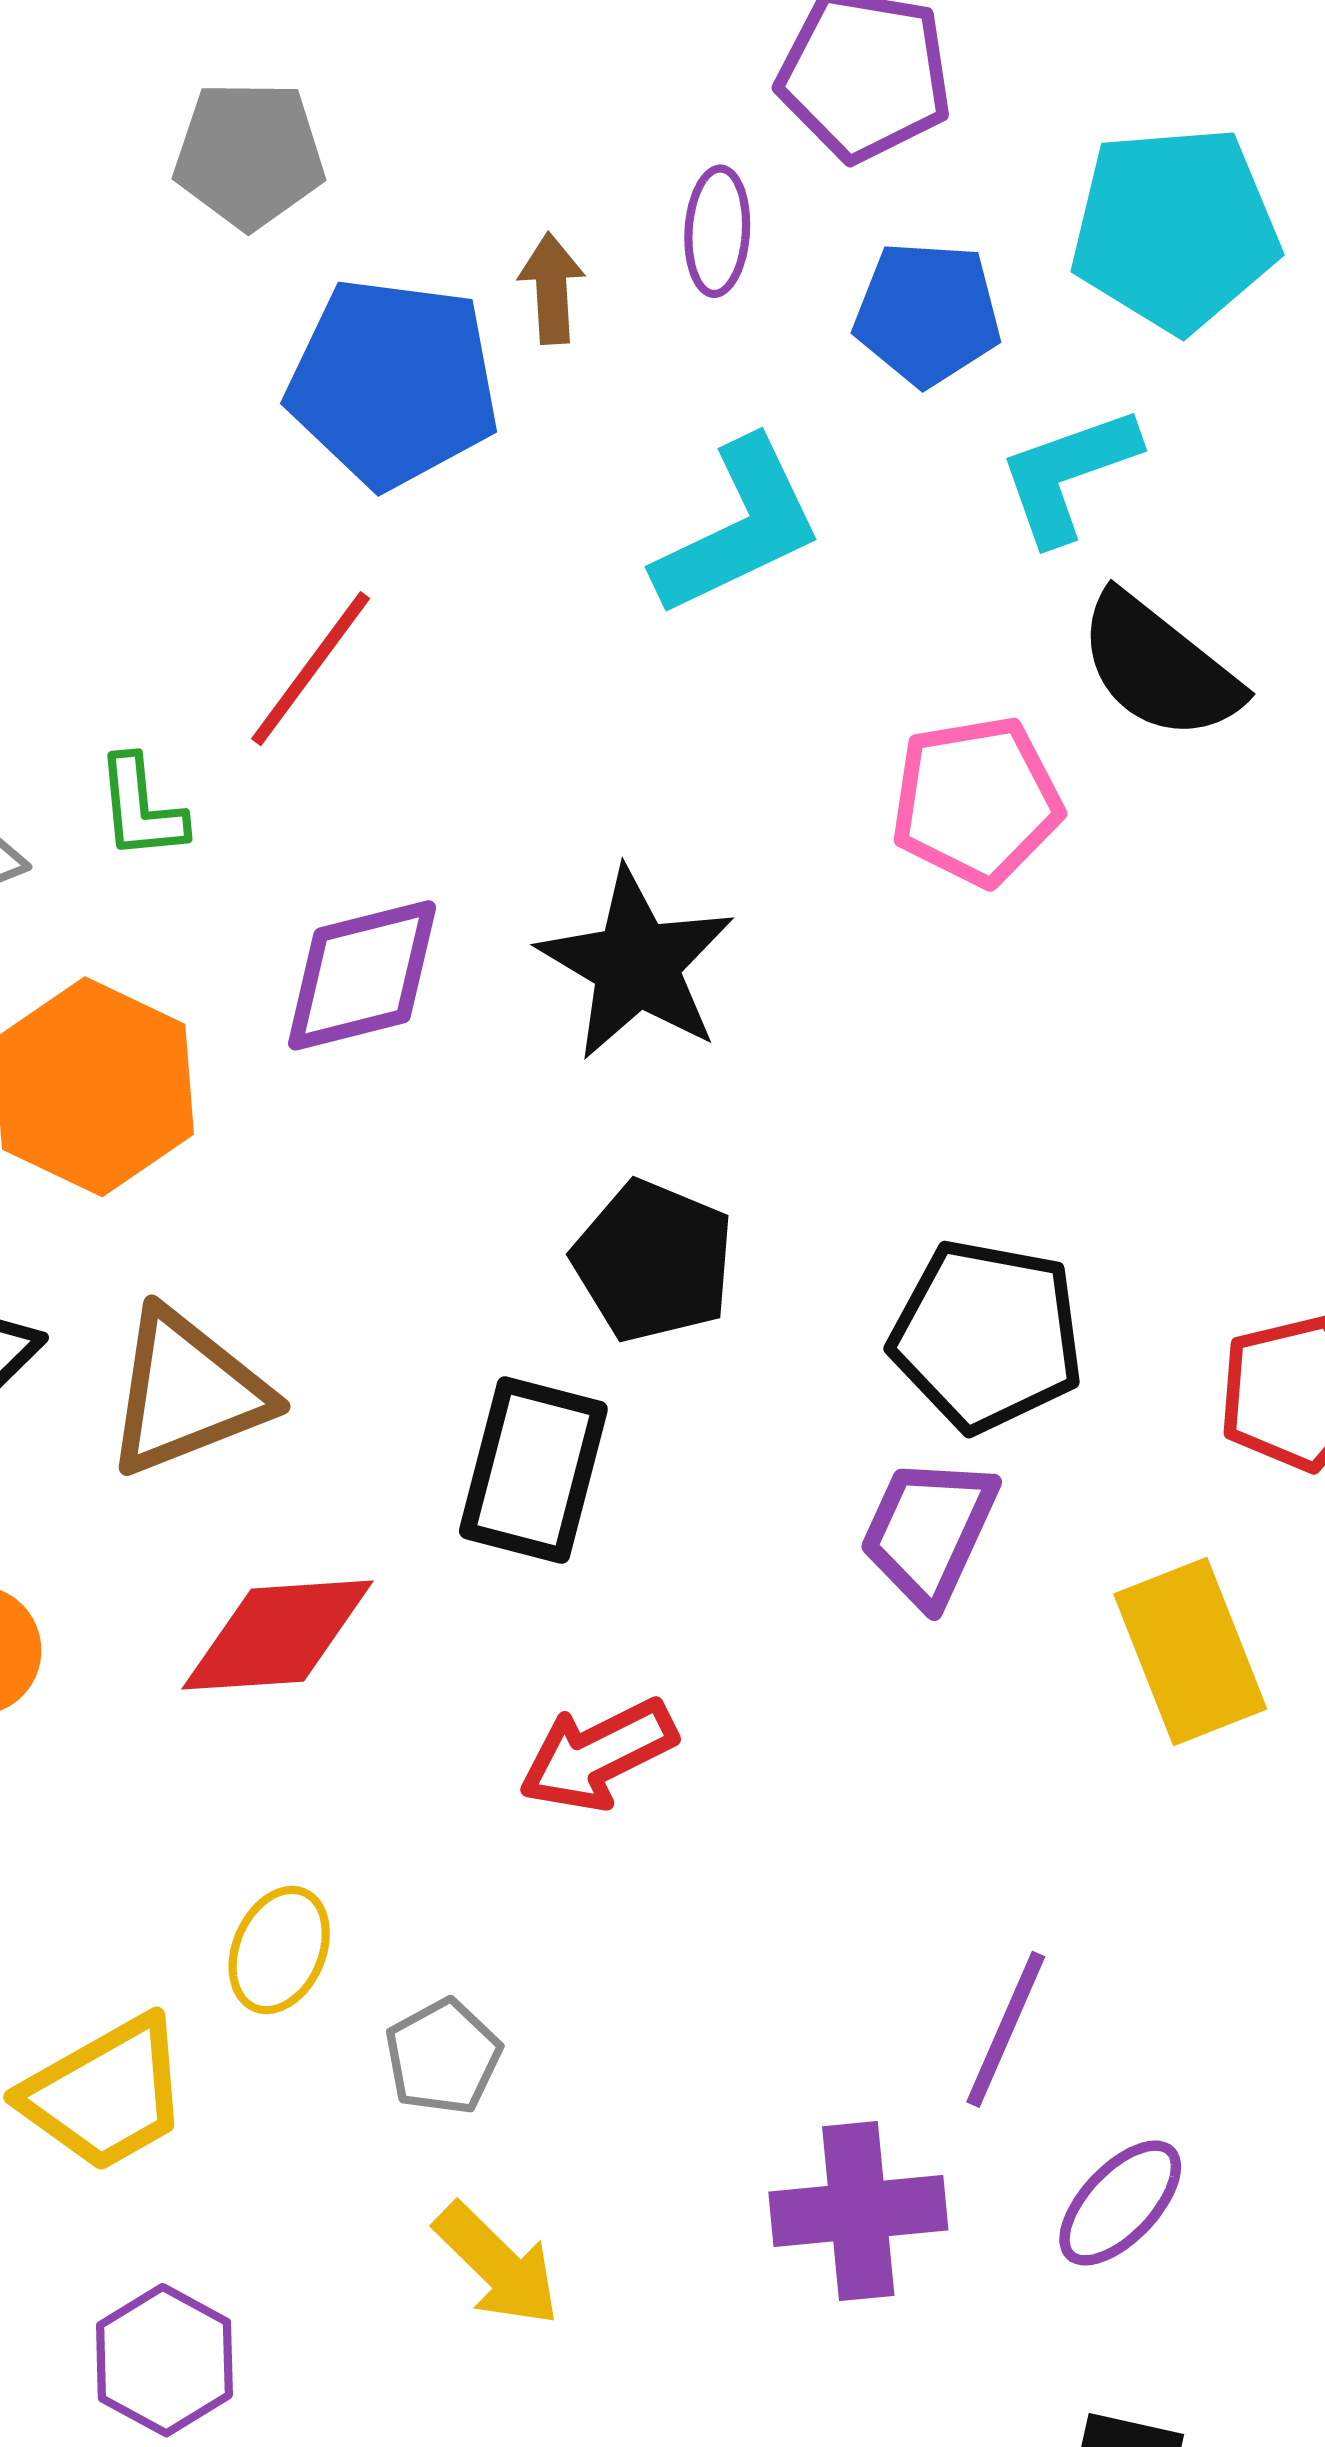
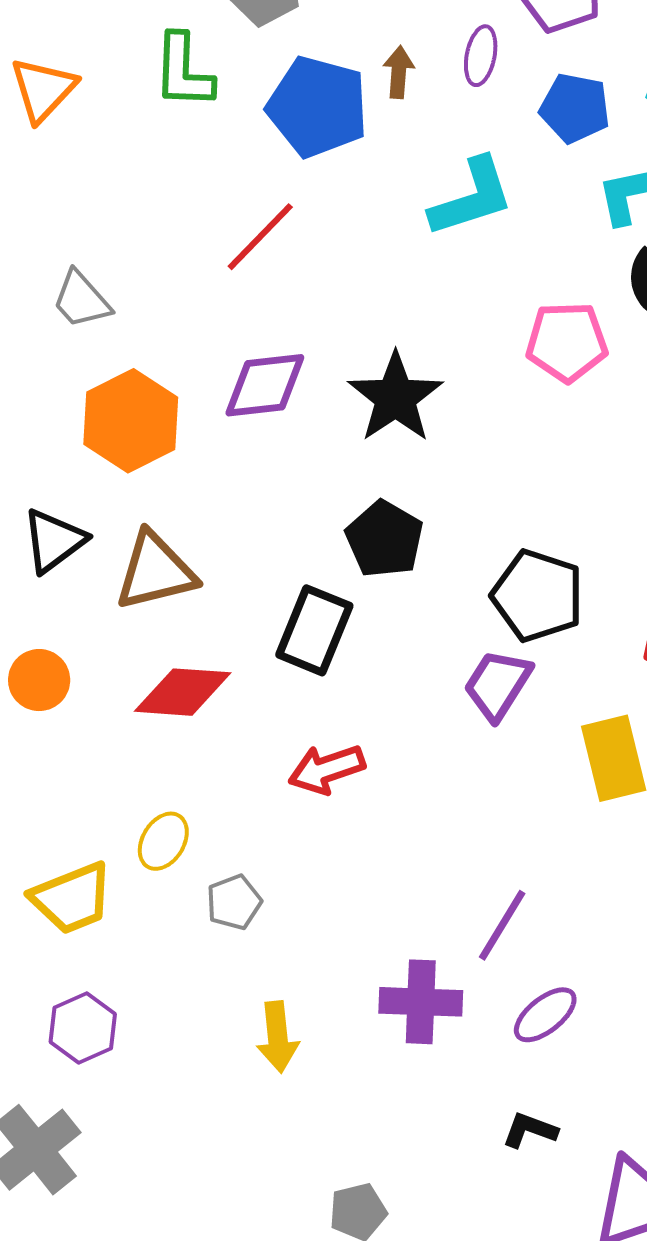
green L-shape: (141, 808) -> (183, 71), moved, size x1.5
yellow arrow: (497, 2265) -> (278, 1037), moved, turned 32

